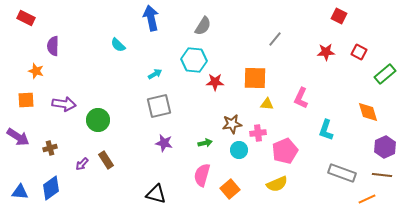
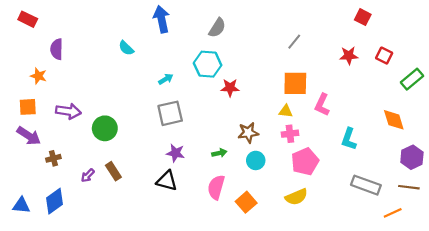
orange square: (255, 78) -> (295, 83), moved
pink cross: (258, 133) -> (290, 134), moved
purple arrow: (18, 137) -> (29, 136), moved
black triangle: (156, 194) -> (167, 181), moved

